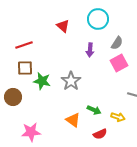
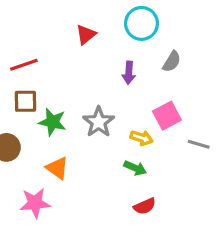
red triangle: (63, 26) -> (86, 35), turned 40
pink square: (119, 63) -> (167, 116), moved
yellow arrow: (118, 117) -> (142, 138), moved
orange triangle: (73, 120) -> (57, 168), moved

